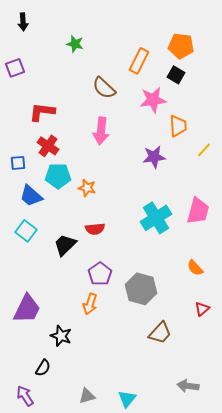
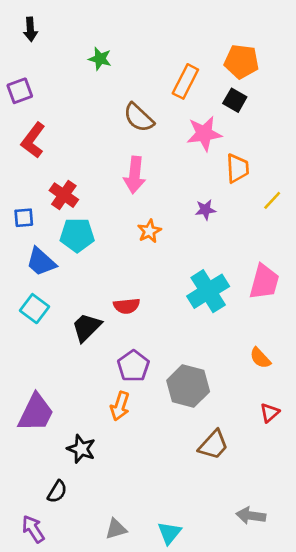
red L-shape: (42, 112) -> (33, 140), moved, turned -60
purple star: (154, 157) -> (205, 210), size x0.7
orange star: (87, 188) -> (149, 231), moved, turned 30

